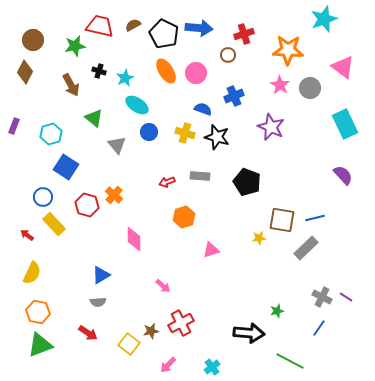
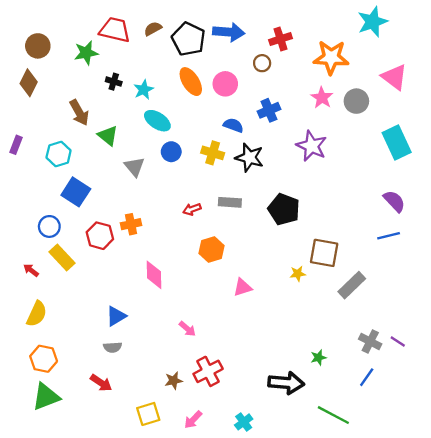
brown arrow: (71, 85) -> (79, 113), moved
orange cross: (114, 195) -> (131, 224), turned 36
blue line: (315, 218) -> (389, 236), moved
yellow square: (129, 344) -> (148, 414), moved, turned 35

